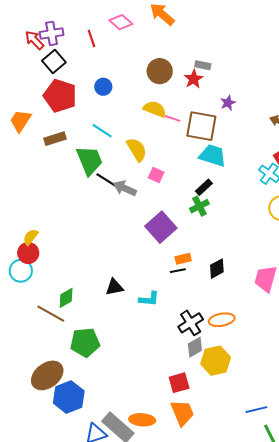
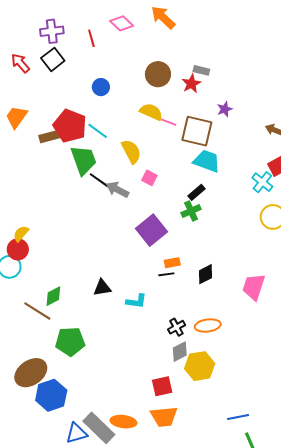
red arrow: (34, 40) -> (20, 63), moved
red pentagon: (60, 96) -> (70, 126), moved
black cross: (191, 323) -> (177, 327), size x0.7
orange trapezoid: (182, 413) -> (164, 417), turned 104

